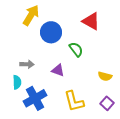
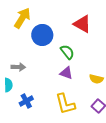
purple triangle: (58, 70) -> (66, 73), moved
blue cross: (35, 98) -> (26, 101), size x0.6

